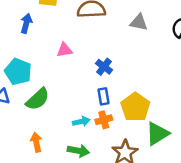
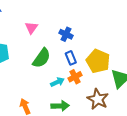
pink triangle: (64, 50) -> (31, 28), turned -32
green semicircle: (38, 99) -> (42, 58), moved

